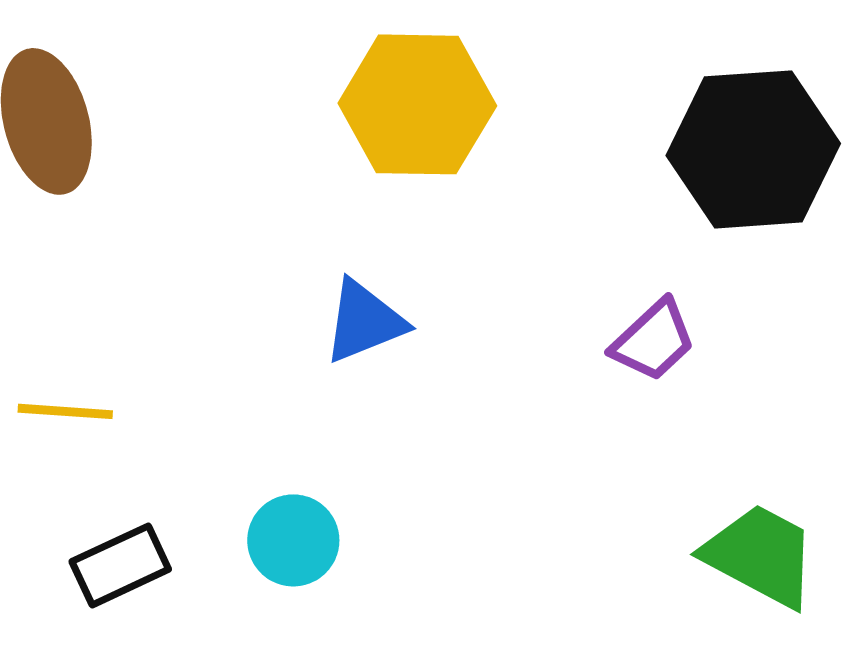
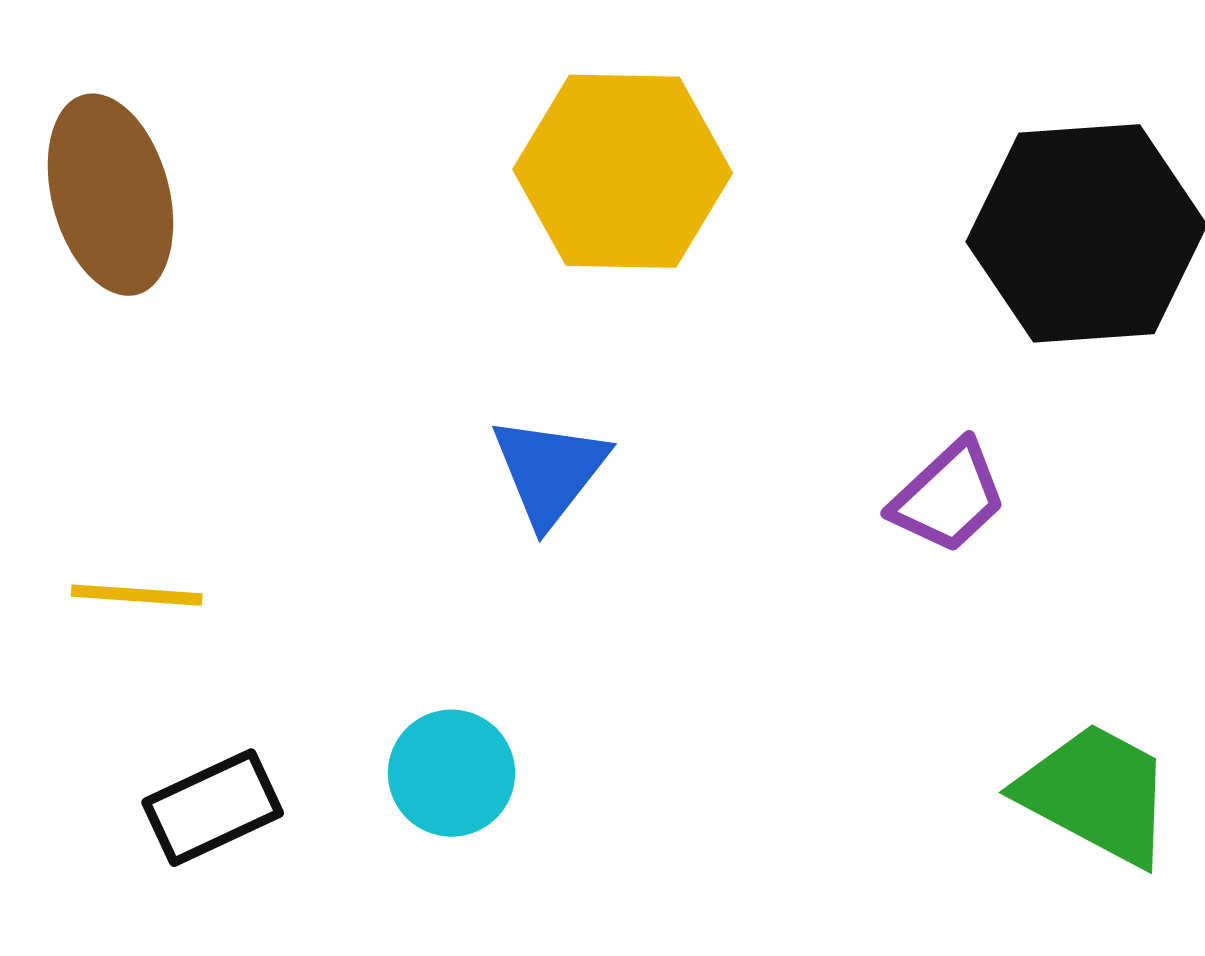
blue triangle: (364, 321) -> (549, 471), turned -30

